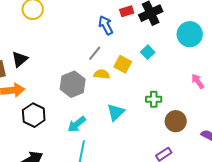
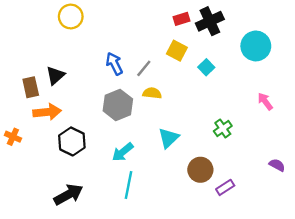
blue arrow: (106, 25) -> (114, 64), moved
yellow square: (123, 64) -> (177, 51), moved
green cross: (154, 99) -> (223, 128), moved, turned -35
brown circle: (176, 121) -> (200, 170), moved

